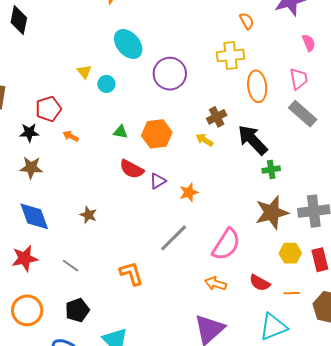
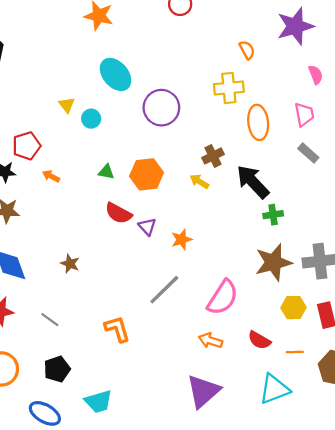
gray rectangle: (303, 114) -> (308, 153), size x0.7
purple triangle: (158, 181) -> (147, 227), turned -42

